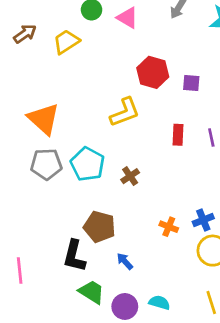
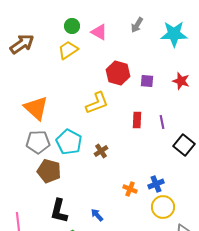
brown arrow: (25, 34) -> (22, 44), size x1.4
yellow trapezoid: (66, 42) -> (68, 50), moved
brown pentagon: (100, 227) -> (49, 171), moved

